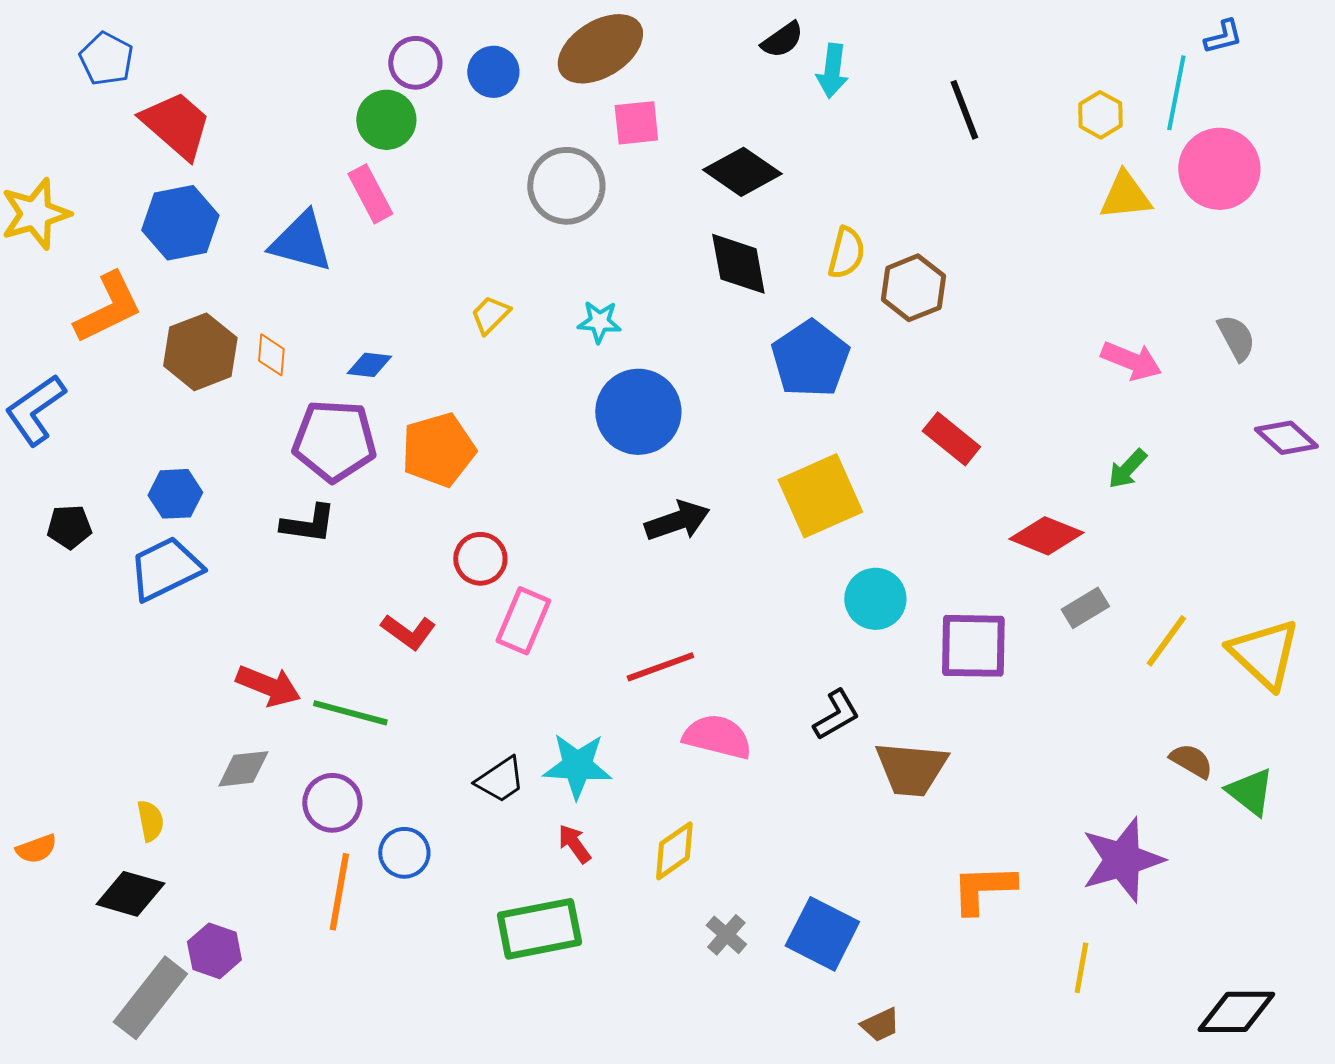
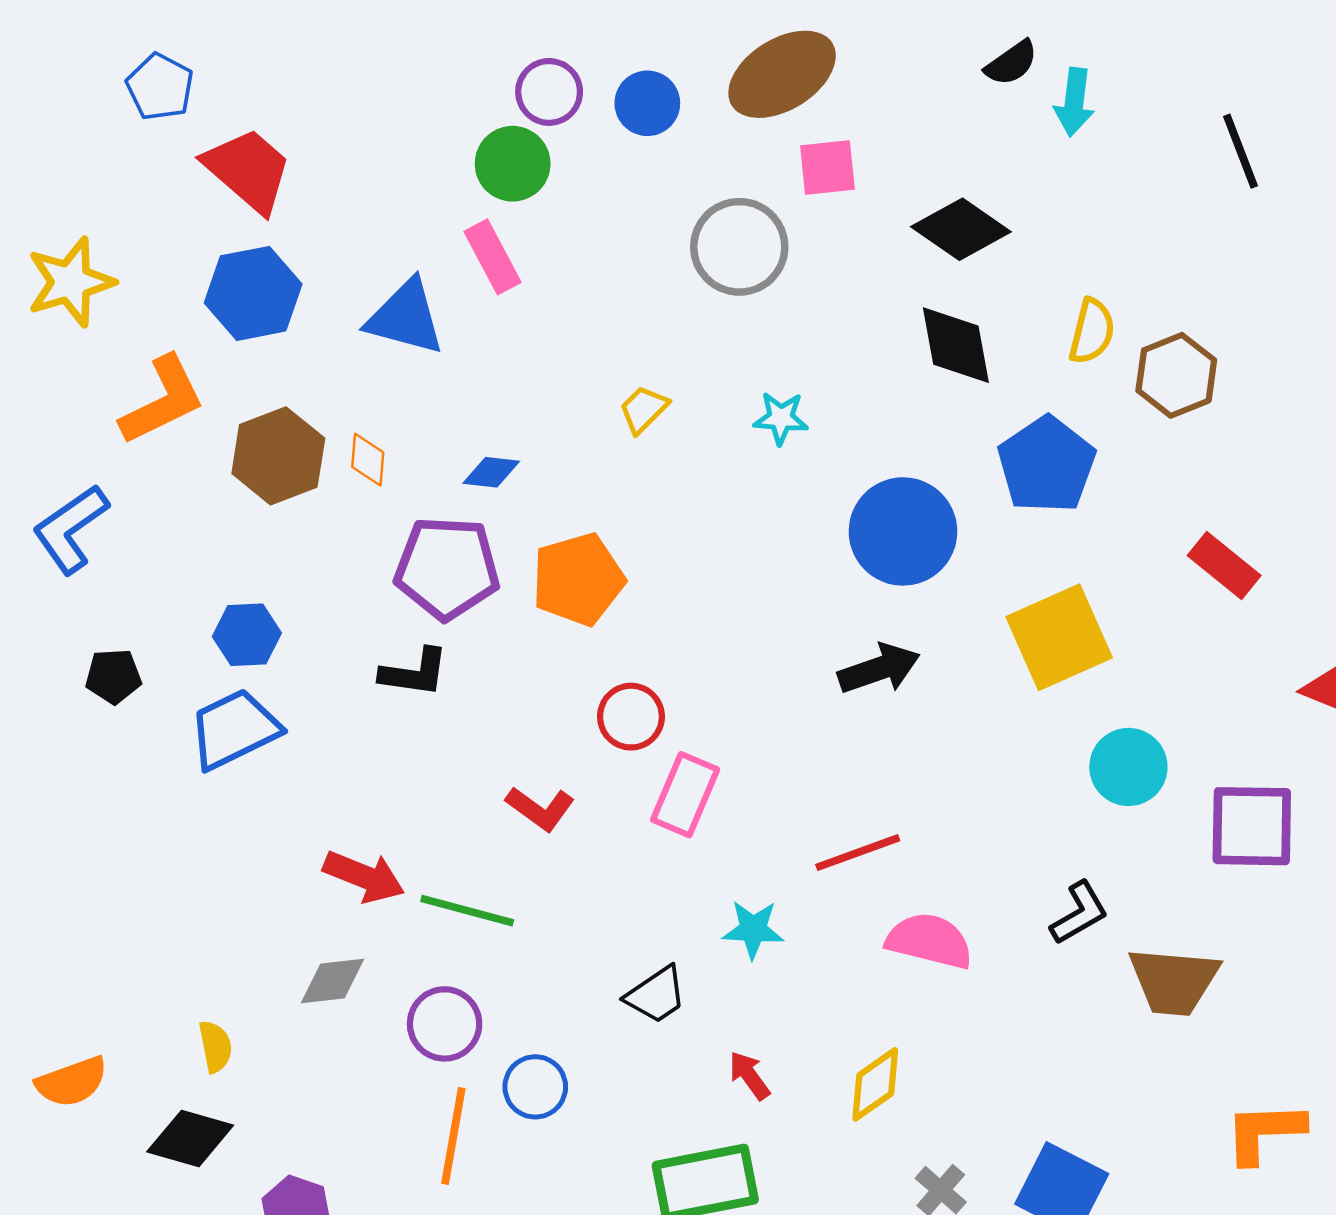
blue circle: (638, 412) -> (903, 531), moved
cyan star: (577, 766) -> (753, 929), moved, size x0.7
orange semicircle: (36, 849) -> (72, 1082), size x1.4

